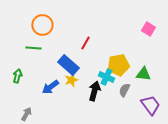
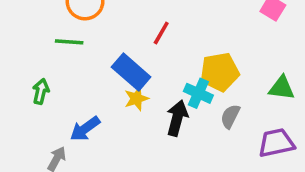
green triangle: (143, 74) -> (282, 88), moved
blue arrow: (50, 87) -> (85, 129), moved
purple trapezoid: (150, 105) -> (276, 143), turned -65

